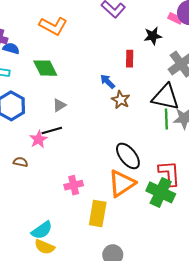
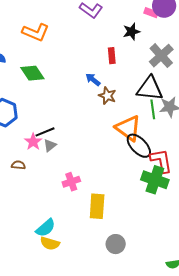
gray triangle: (59, 105) -> (50, 145), moved
black ellipse: (128, 156) -> (139, 146), moved
orange triangle: (122, 183) -> (128, 128), moved, turned -44

